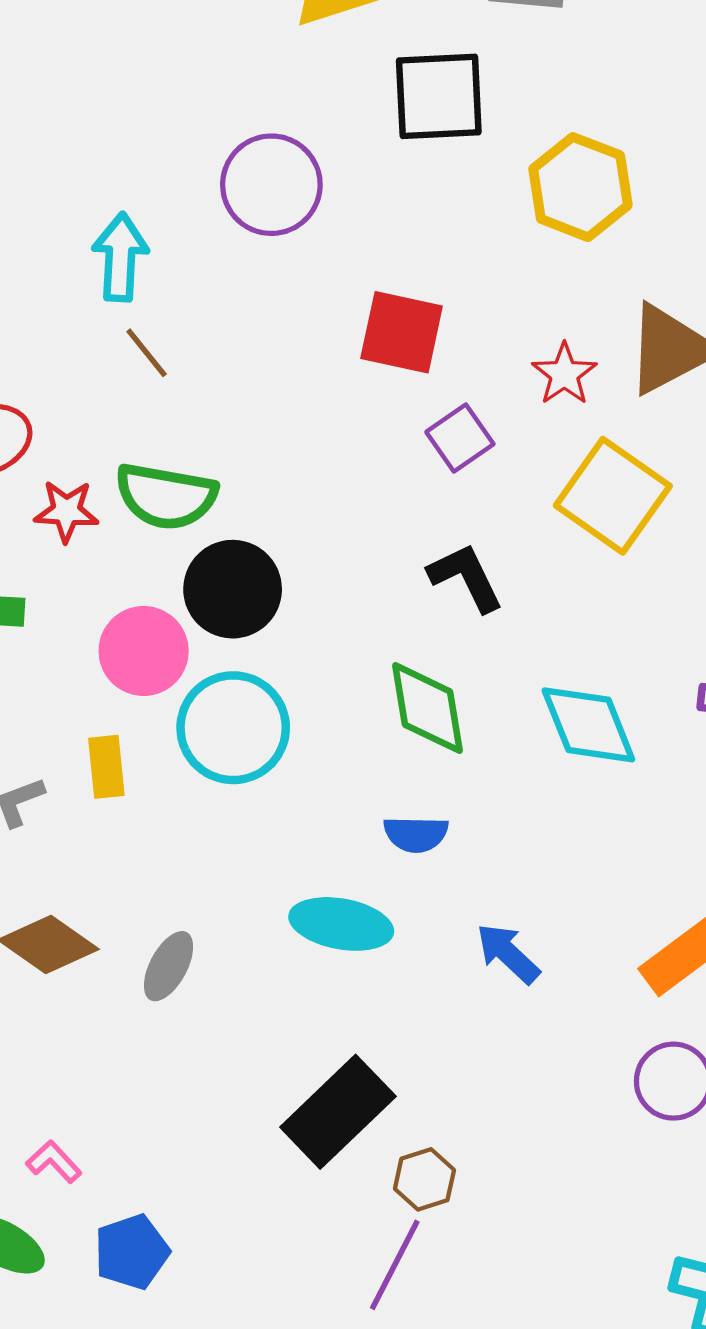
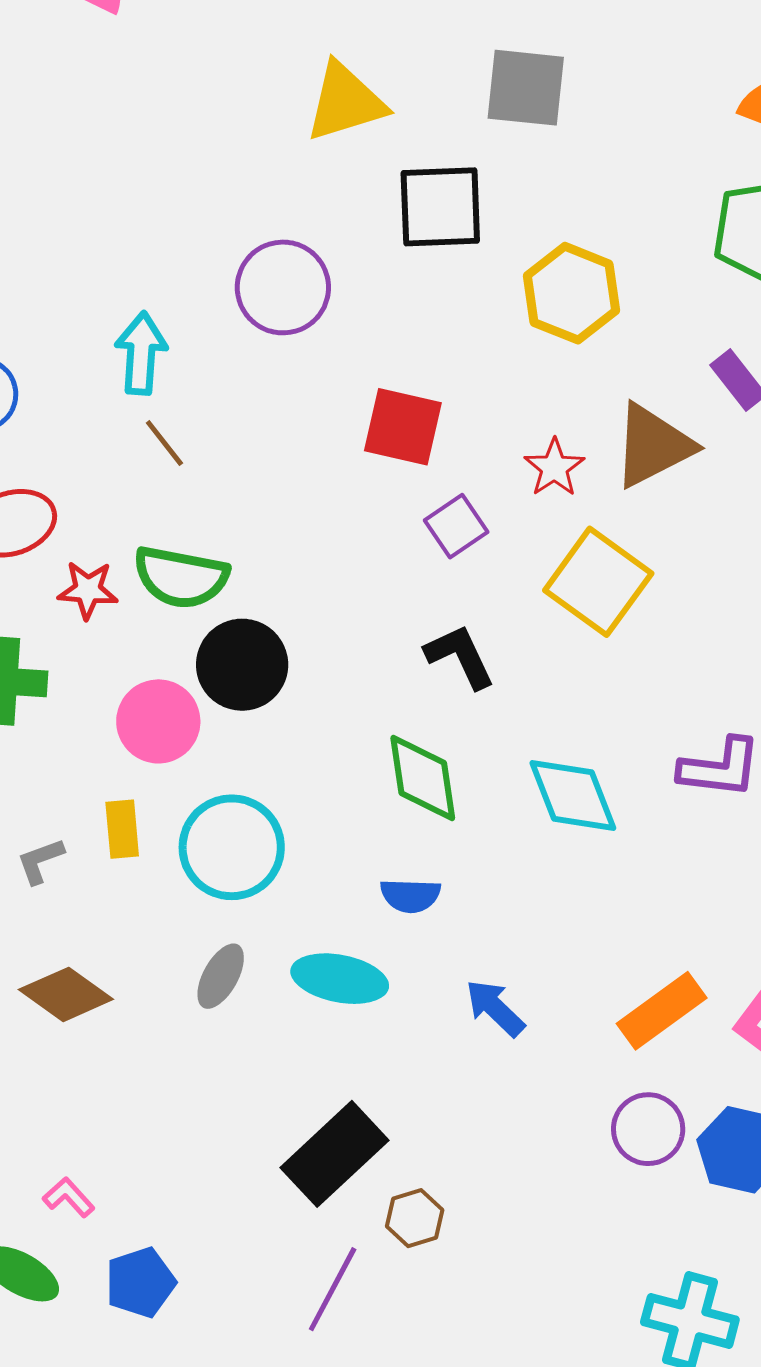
cyan circle: (233, 728) -> (232, 847), moved
gray ellipse: (169, 966) -> (221, 976), moved
purple line: (395, 1265) -> (333, 1289), moved

